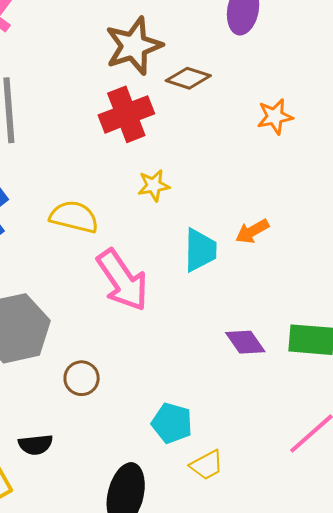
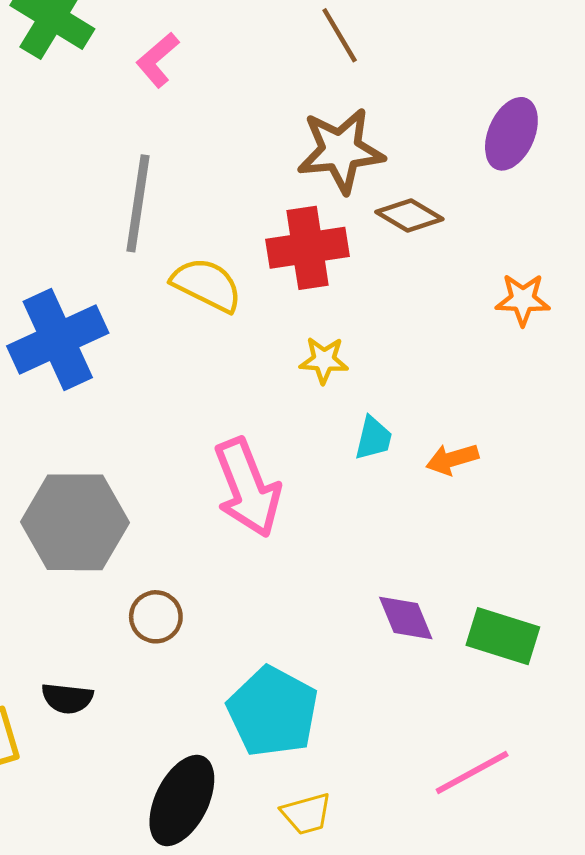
yellow semicircle: (74, 217) -> (207, 285), moved
cyan trapezoid: (200, 250) -> (373, 438), moved, size x0.7
cyan pentagon: (172, 423) -> (273, 712), size x1.5
yellow trapezoid: (207, 465) -> (306, 814), moved

